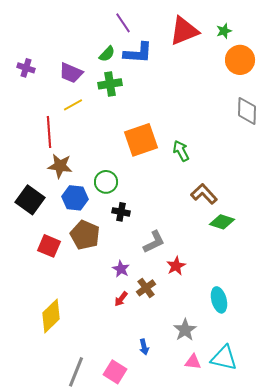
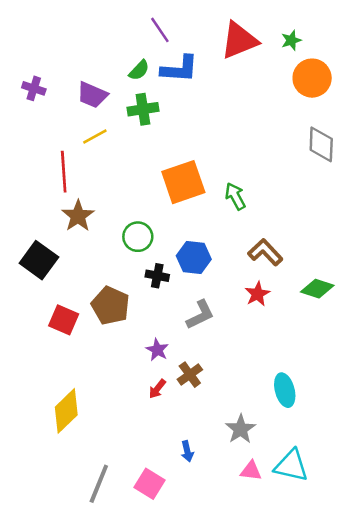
brown star: (60, 166) -> (78, 216), turned 30
blue hexagon: (75, 198) -> (194, 257), moved
green diamond: (222, 222) -> (317, 289), moved
red star: (176, 266) -> (257, 294), moved

